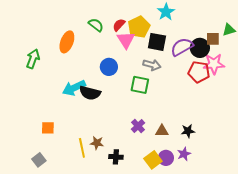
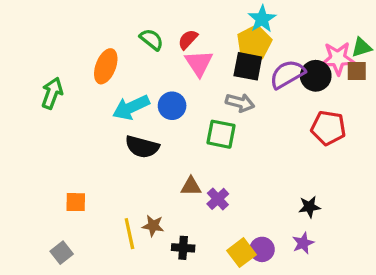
yellow pentagon: (139, 27) -> (254, 43), moved
brown square: (213, 39) -> (357, 71), moved
pink star: (214, 64) -> (338, 58), moved
red pentagon: (199, 72) -> (328, 128), moved
cyan arrow: (74, 88) -> (131, 107), moved
brown triangle: (162, 131) -> (191, 186), moved
black star: (188, 131) -> (309, 207), moved
purple star: (184, 154) -> (303, 243), moved

